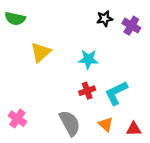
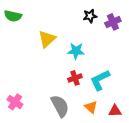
purple cross: (131, 26) -> (113, 22), turned 35
yellow triangle: (41, 52) -> (47, 39), moved

